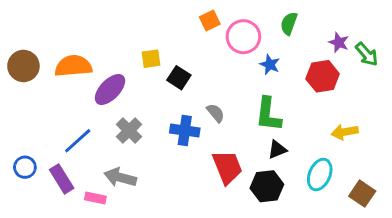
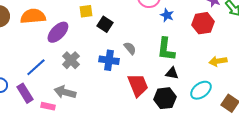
black triangle: (277, 150) -> (172, 73), turned 32
cyan ellipse: (320, 175) -> (201, 90), turned 30

